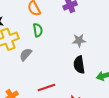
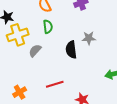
black semicircle: (79, 65) -> (71, 50), moved

